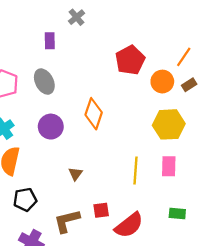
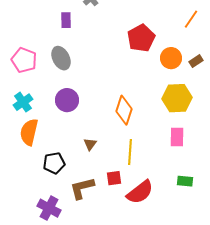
orange line: (184, 57) -> (191, 19), moved
orange diamond: (94, 114) -> (124, 110), moved
yellow line: (135, 171) -> (130, 152), moved
black pentagon: (25, 200) -> (54, 163), moved

